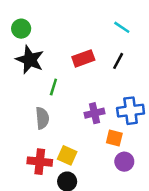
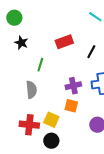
black star: (30, 60) -> (21, 43), size x0.6
black line: (118, 61) -> (91, 52), moved
orange square: (114, 138) -> (71, 106), moved

